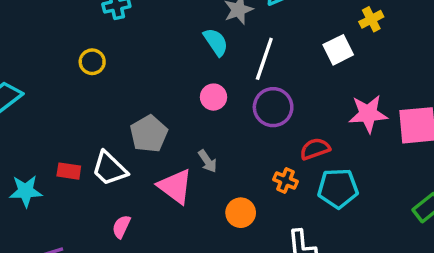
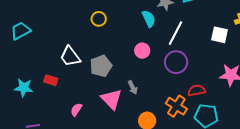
white square: (338, 50) -> (219, 35), turned 30
yellow circle: (92, 62) -> (99, 19), moved
white trapezoid: (109, 169) -> (70, 56), moved
orange cross: (285, 181) -> (176, 106), size x1.5
pink semicircle: (121, 227) -> (76, 110), moved

